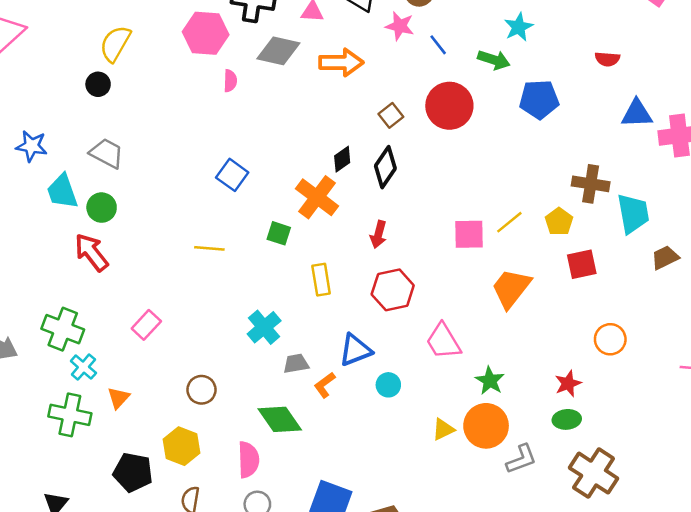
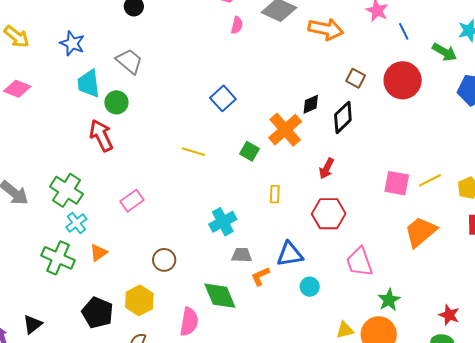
brown square: (391, 115) -> (356, 78), turned -36
yellow rectangle: (321, 280) -> (275, 194), size x0.7
red star: (568, 384) -> (449, 315), turned 30

